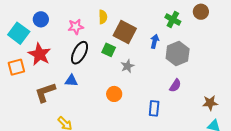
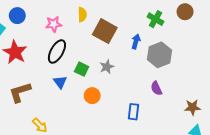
green square: (109, 50) -> (82, 69), moved
blue triangle: (71, 81) -> (60, 82), moved, turned 48
purple semicircle: (175, 86) -> (156, 88), turned 120

